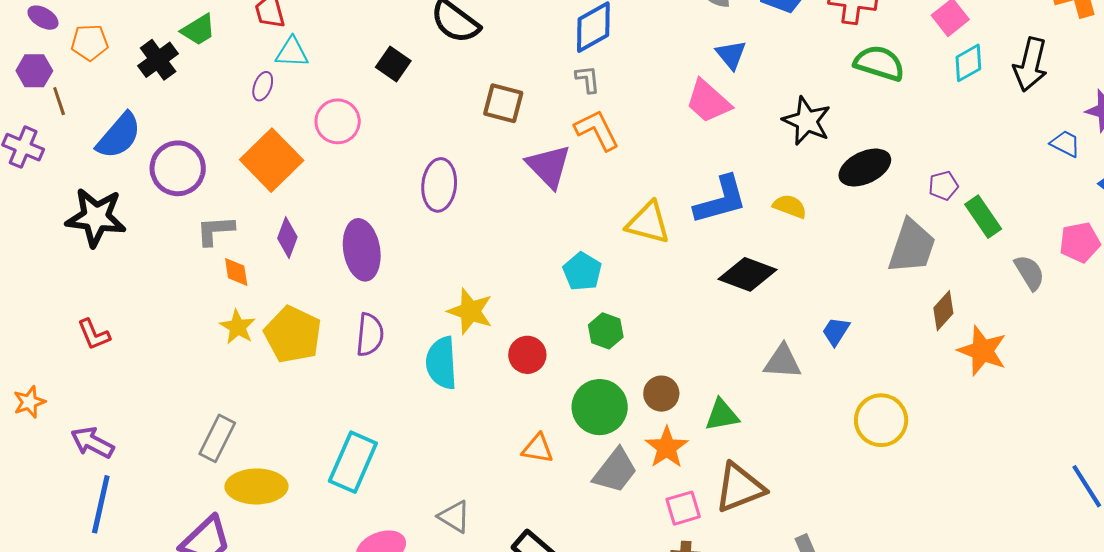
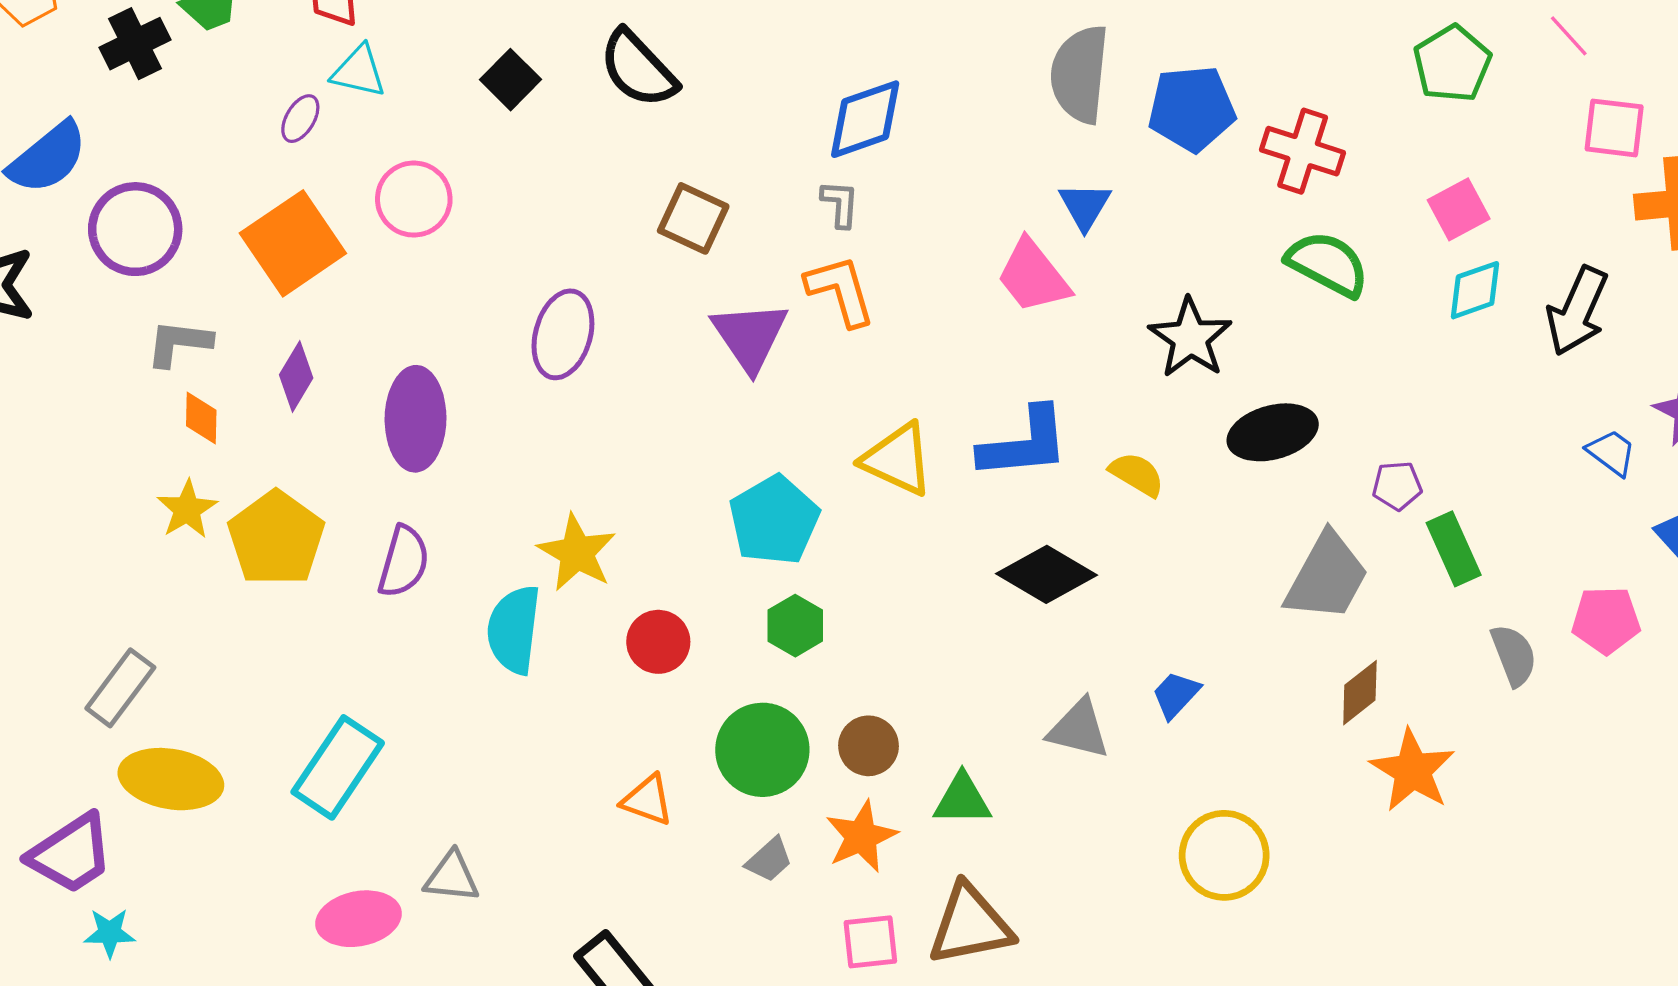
black square: (393, 64) -> (511, 80), moved
cyan pentagon: (582, 271) -> (774, 520), size x1.4
gray trapezoid: (615, 471) -> (769, 860), size x0.6
gray triangle: (454, 517) -> (452, 877), moved, turned -36

